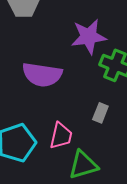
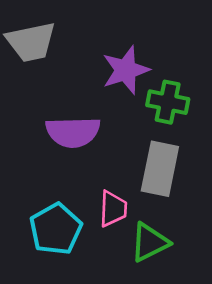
gray rectangle: (100, 113) -> (160, 169), size x2.0

